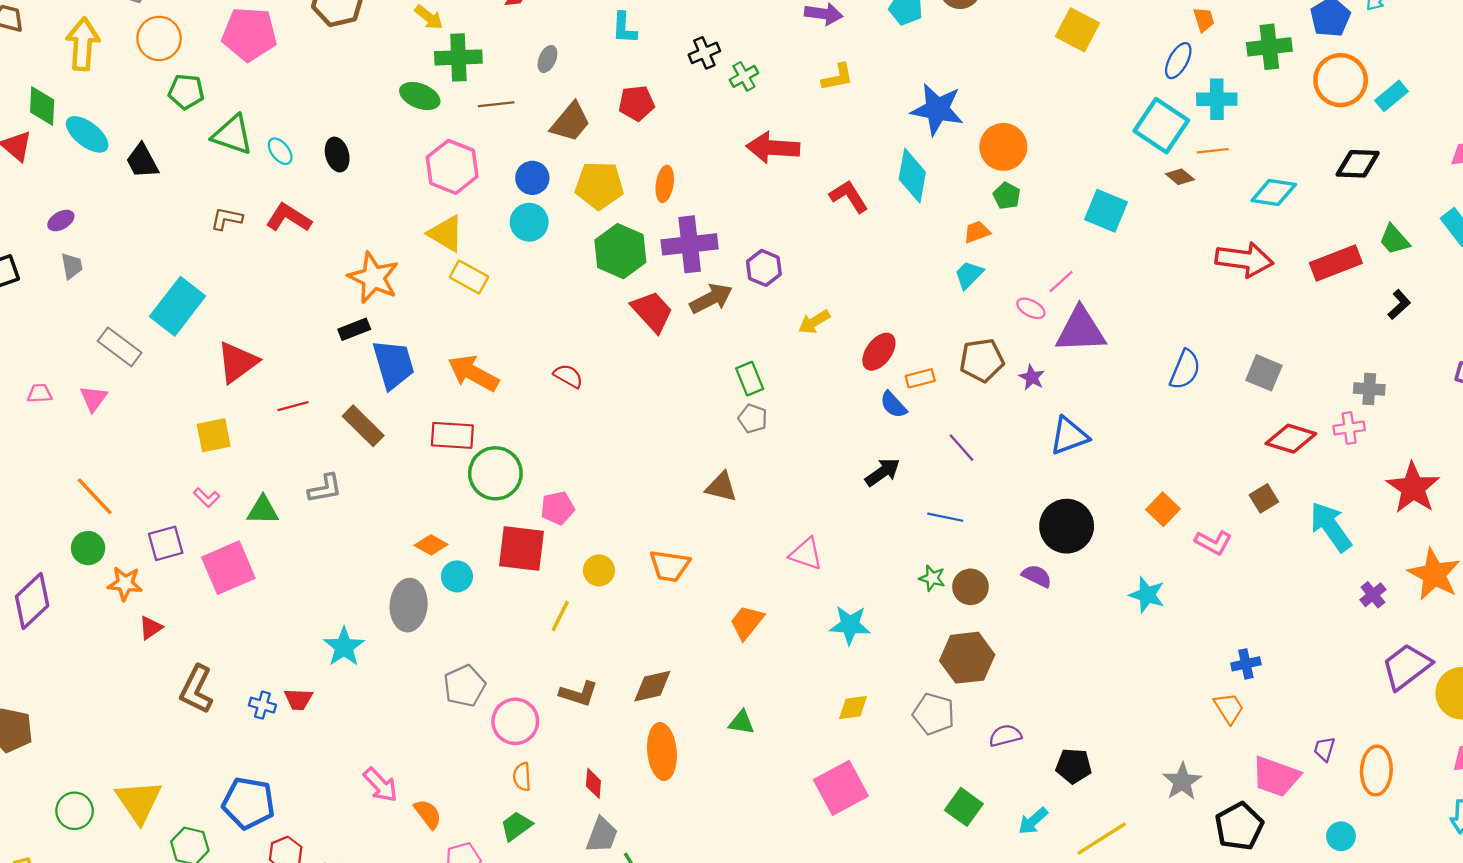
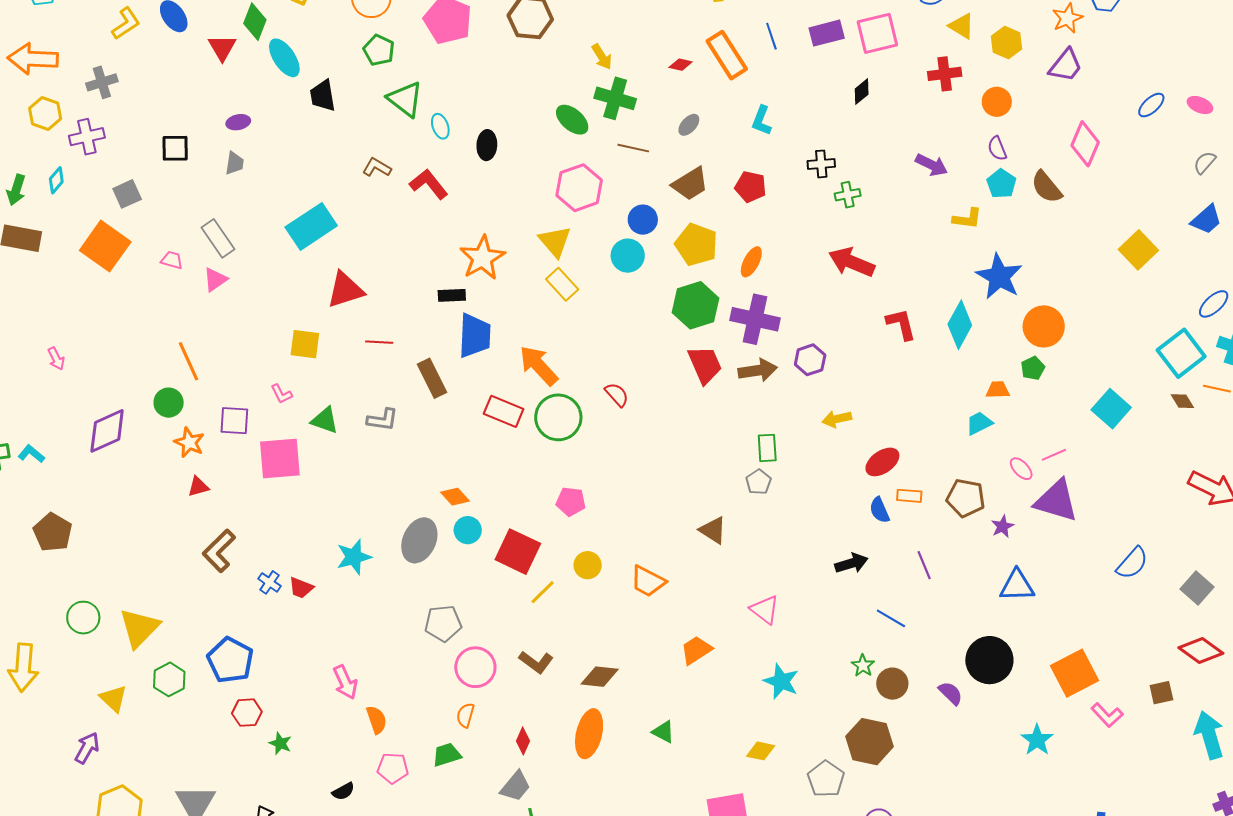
yellow L-shape: (837, 77) -> (967, 219), moved
gray rectangle: (120, 347) -> (218, 238), moved
green circle: (495, 473) -> (558, 417), moved
orange square: (1163, 509) -> (1074, 673), size x1.6
red square: (522, 549) -> (518, 552), moved

